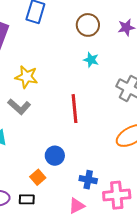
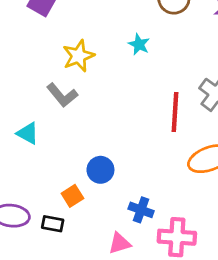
cyan star: (91, 60) -> (139, 44), moved
yellow star: (26, 77) -> (78, 56), turned 30
red line: (75, 109) -> (175, 112), moved

